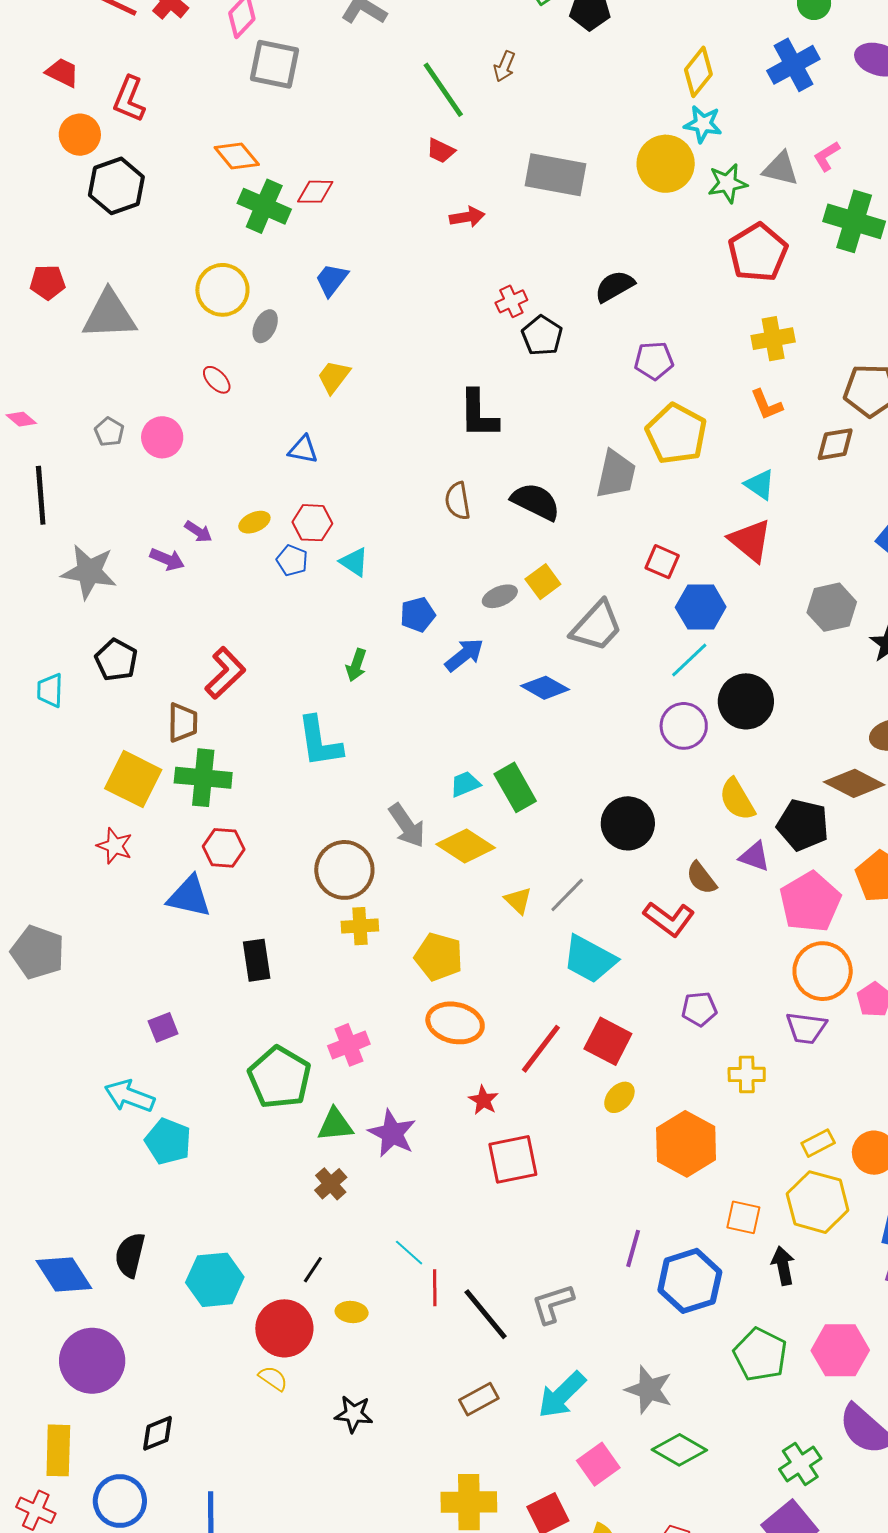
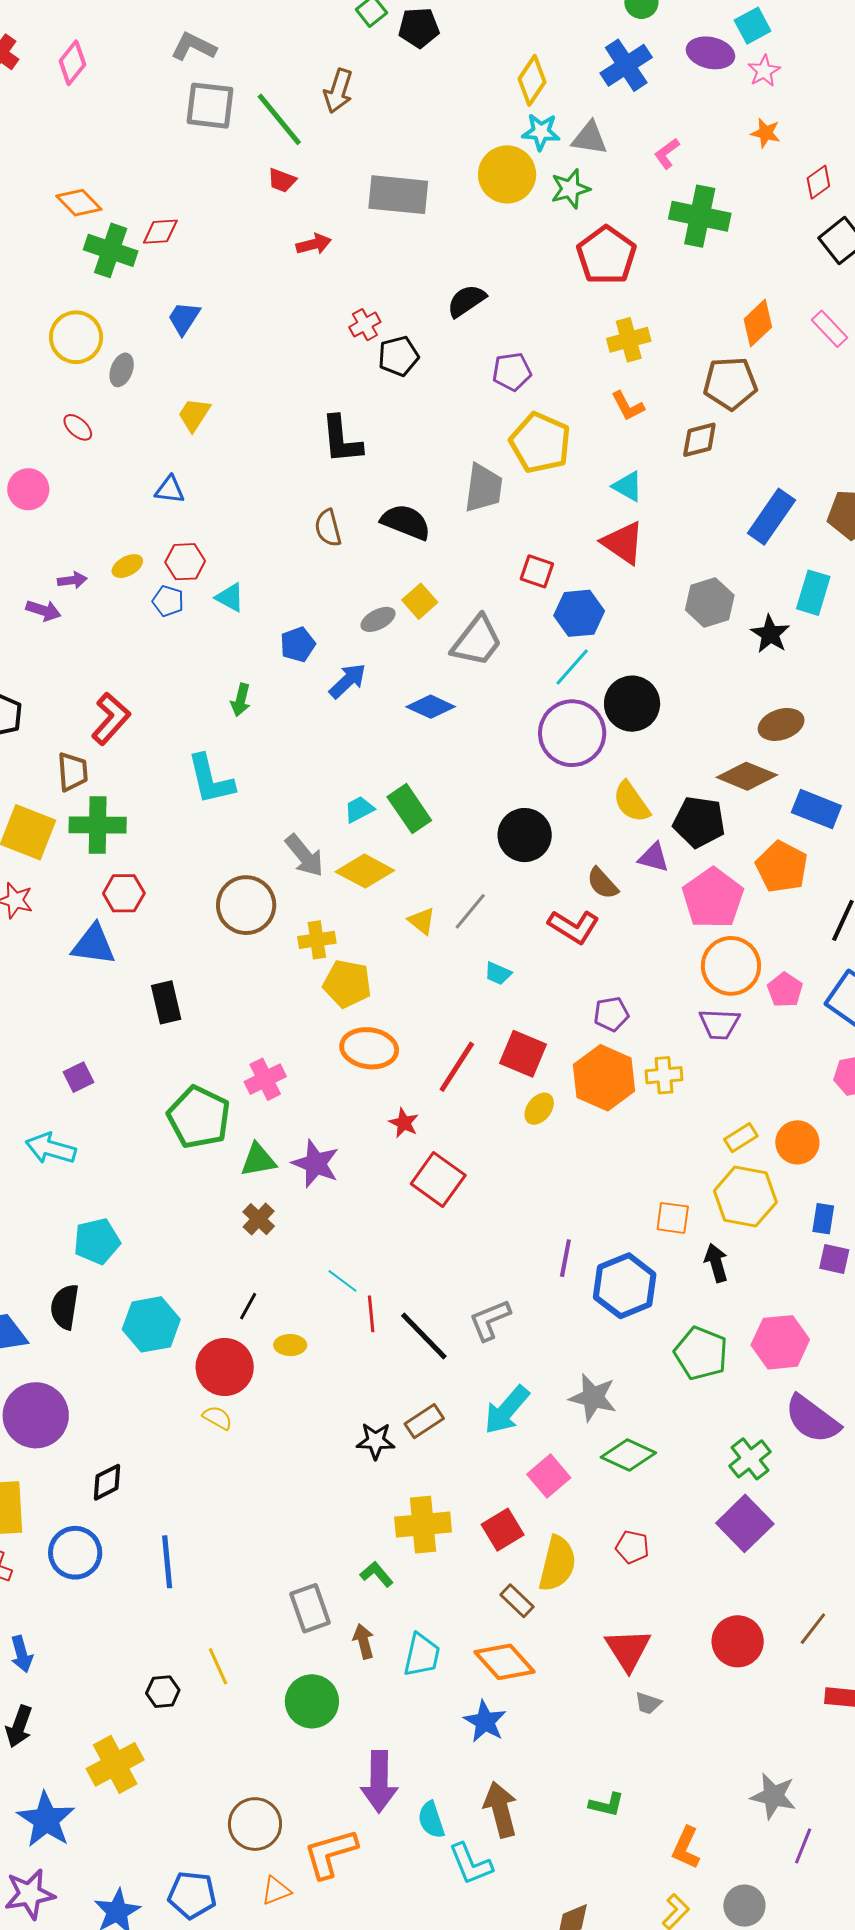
gray square: (274, 64) -> (210, 106), moved
brown arrow: (504, 66) -> (338, 91), size x1.4
gray triangle: (781, 169) -> (590, 138), moved
black pentagon: (542, 336) -> (398, 356), turned 30
purple arrow: (198, 532) -> (72, 580), turned -36
purple circle: (684, 726) -> (572, 733), size x1.4
yellow cross: (360, 926) -> (317, 940), moved
cyan trapezoid: (590, 959) -> (498, 973), size x0.5
cyan pentagon: (168, 1141) -> (97, 1241), moved, turned -30
orange hexagon: (686, 1144) -> (604, 1078), moved
red square: (513, 1159) -> (438, 1179), turned -38
black star: (354, 1414) -> (376, 1441), moved

